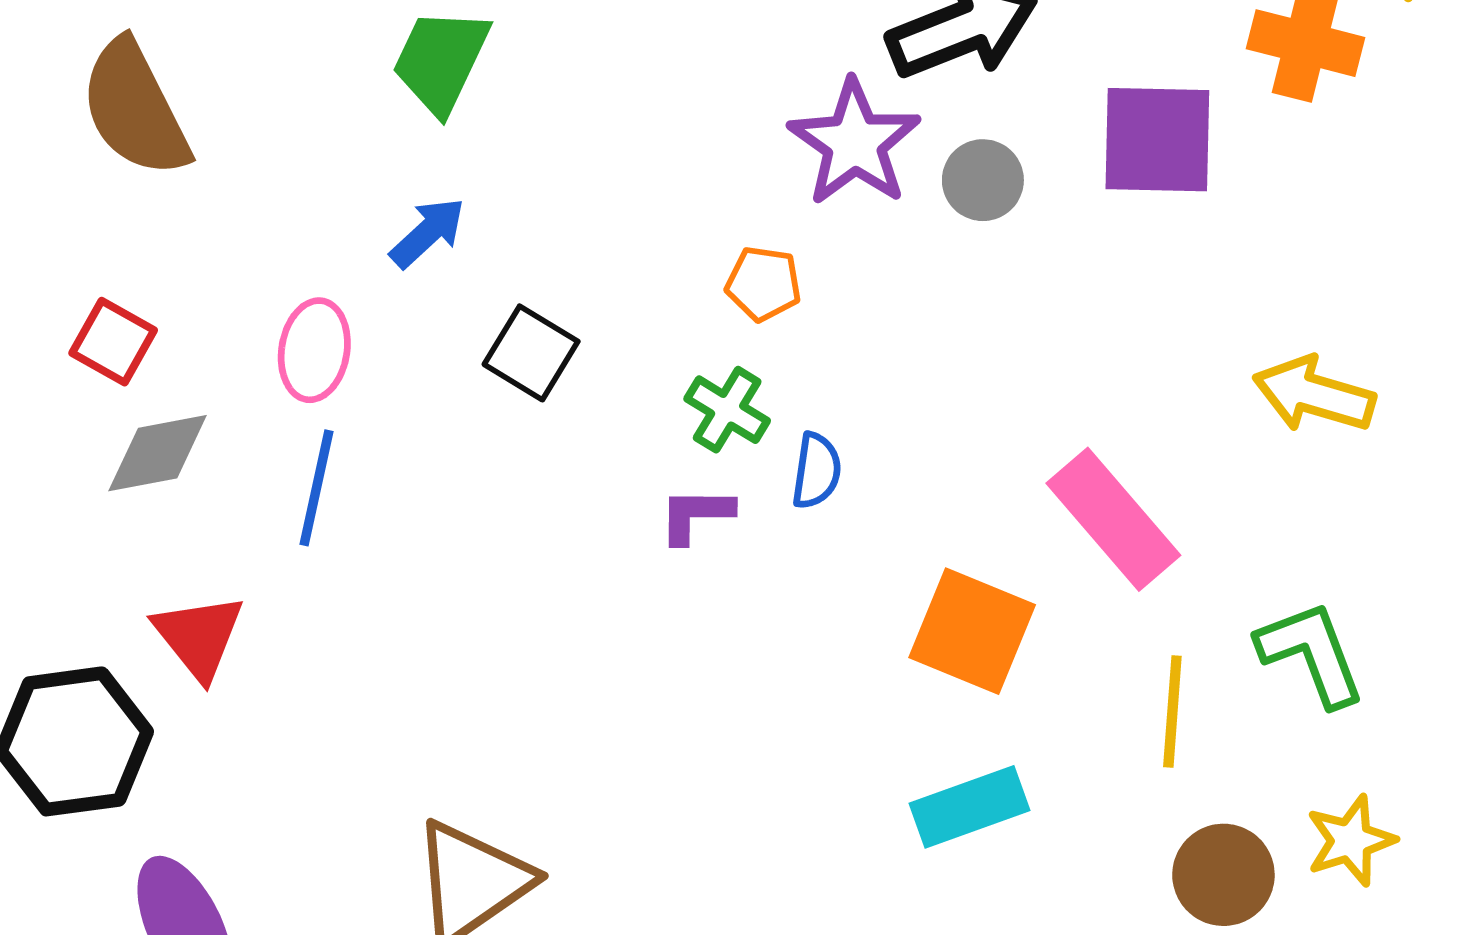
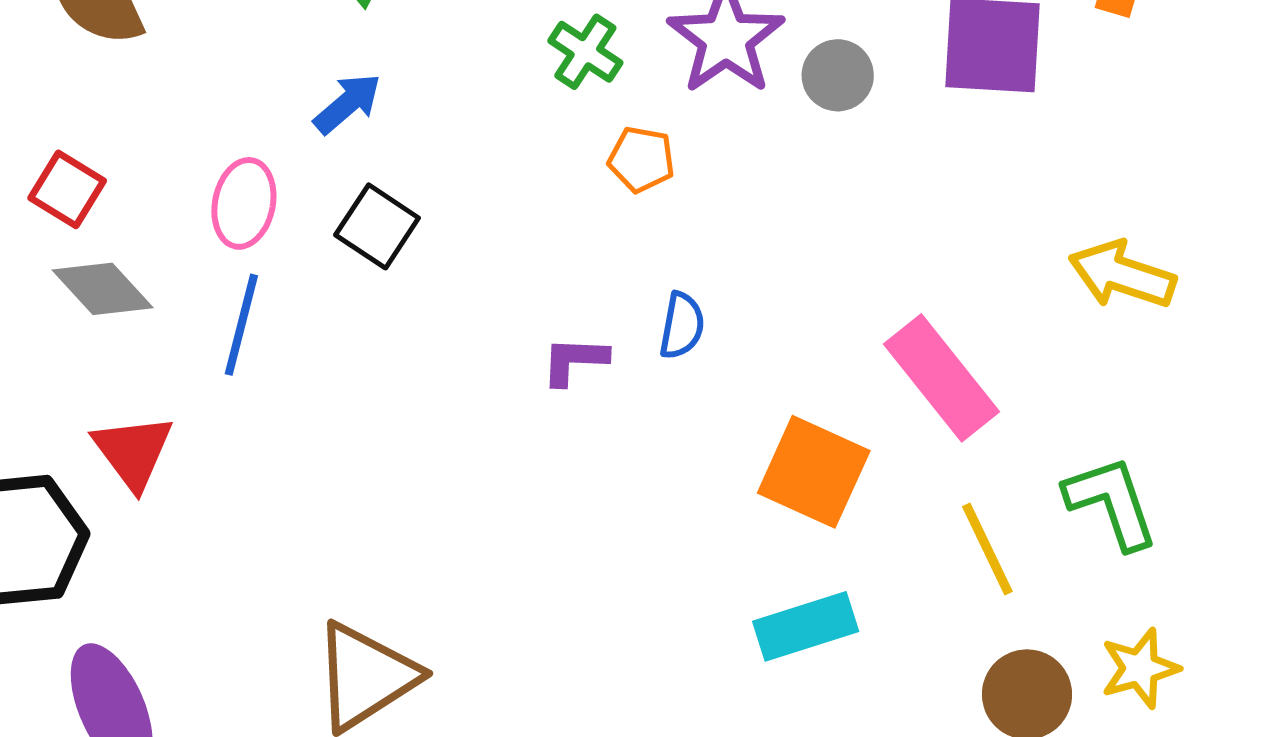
black square: (531, 353) -> (377, 226), moved
green cross: (727, 410) -> (585, 52), moved
gray diamond: (158, 453) -> (103, 289), turned 56
yellow line: (1172, 712) -> (987, 549), turned -32

